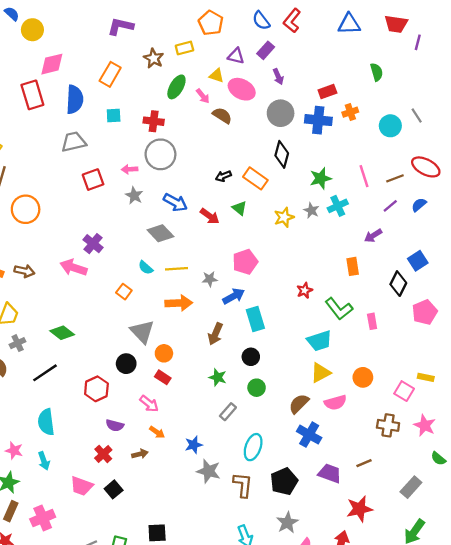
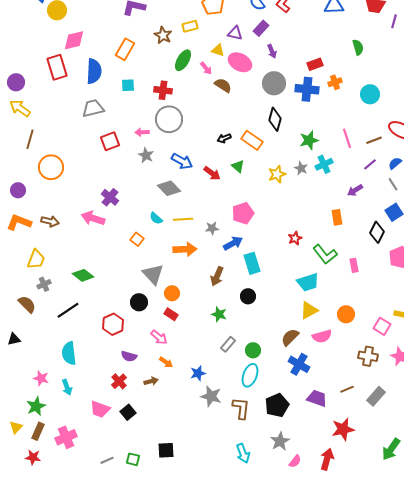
gray line: (417, 115) -> (393, 184), moved
green circle: (257, 388) -> (253, 350), moved
gray rectangle: (411, 487) -> (376, 396), moved

